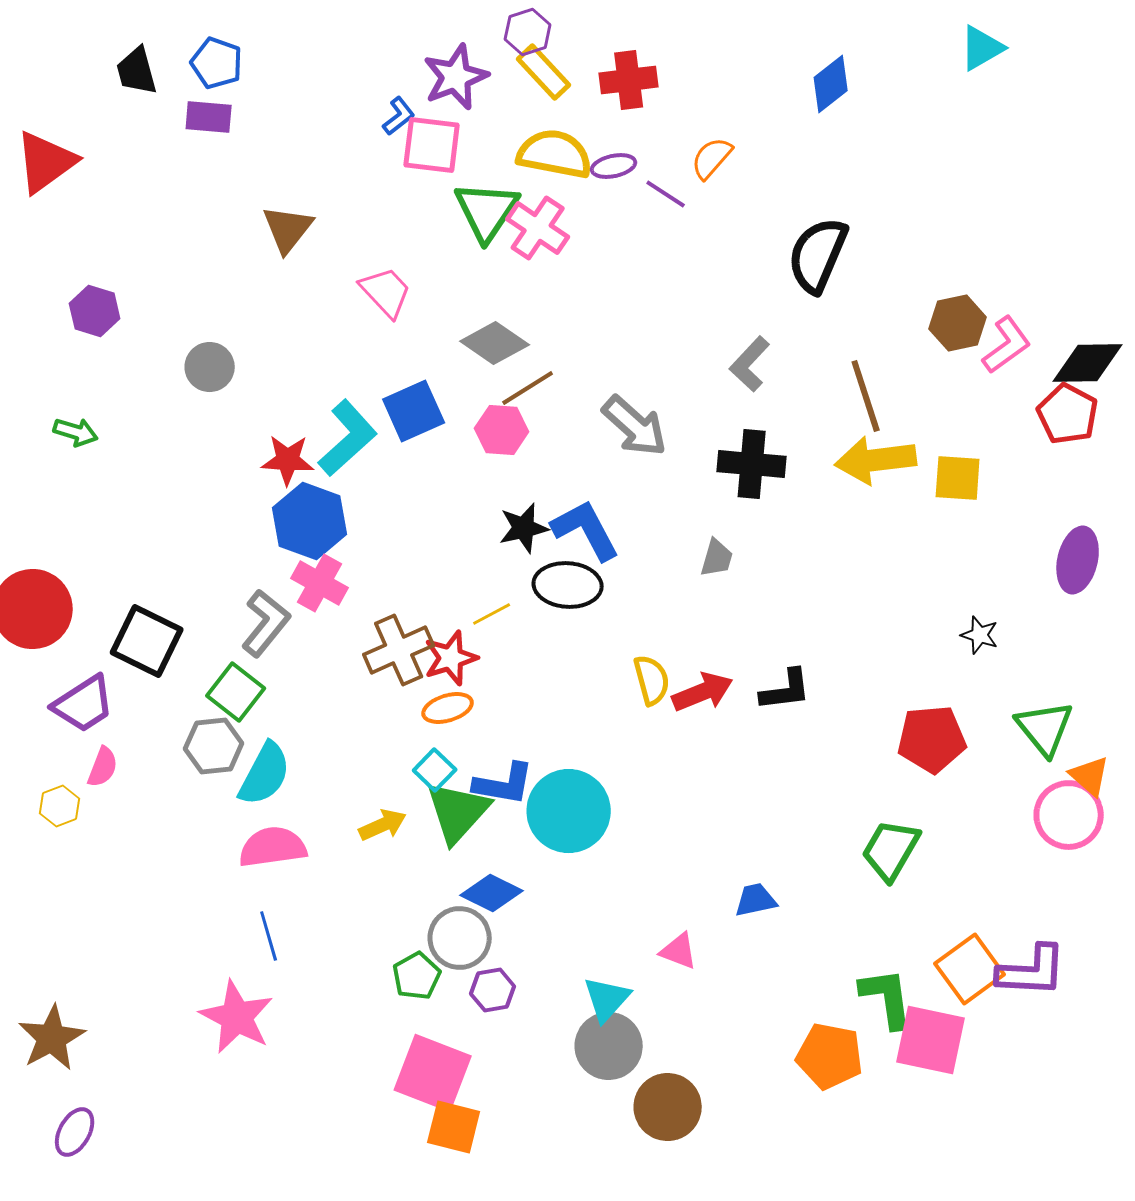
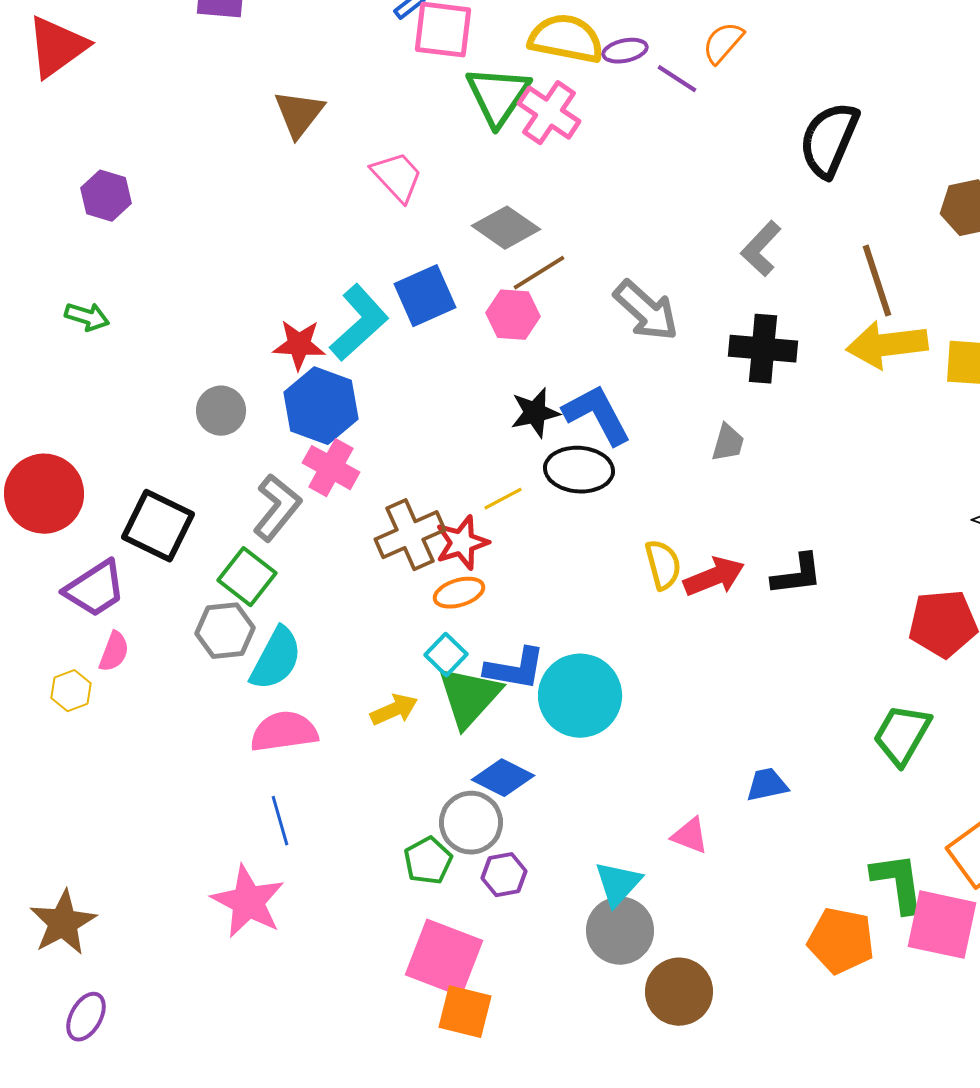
gray circle: (210, 367) -> (221, 411), moved

